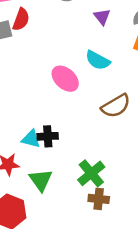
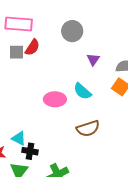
pink ellipse: (65, 79) -> (55, 99), turned -55
black cross: (48, 136) -> (30, 151), moved

